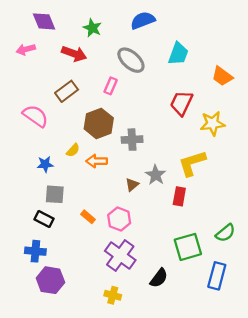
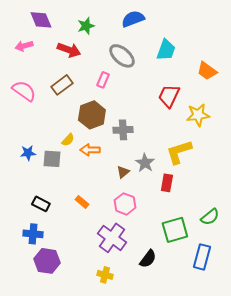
green star: (92, 28) -> (86, 26), turned 30
pink semicircle: (35, 116) -> (24, 91), moved
blue star: (45, 164) -> (28, 153), moved
gray square: (55, 194) -> (52, 159), moved
pink hexagon: (119, 219) -> (125, 204), moved

